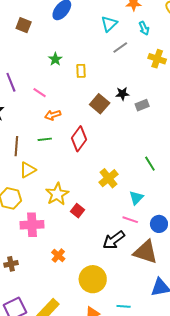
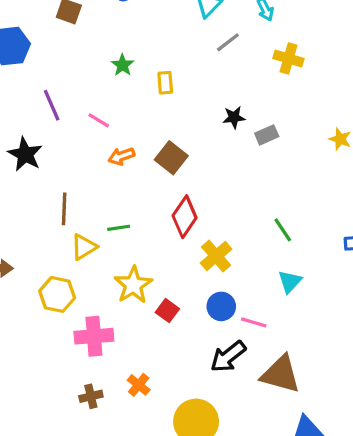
brown square: (100, 104) -> (171, 158), moved
green line: (45, 139) -> (119, 228), moved
red diamond: (79, 139) -> (185, 217), moved
cyan triangle: (136, 198) -> (290, 282), moved
blue circle: (159, 224) -> (221, 306), moved
brown cross: (11, 264) -> (91, 396), moved

